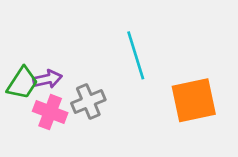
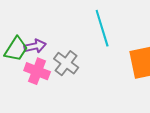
gray cross: (88, 102) -> (66, 63), turned -30

